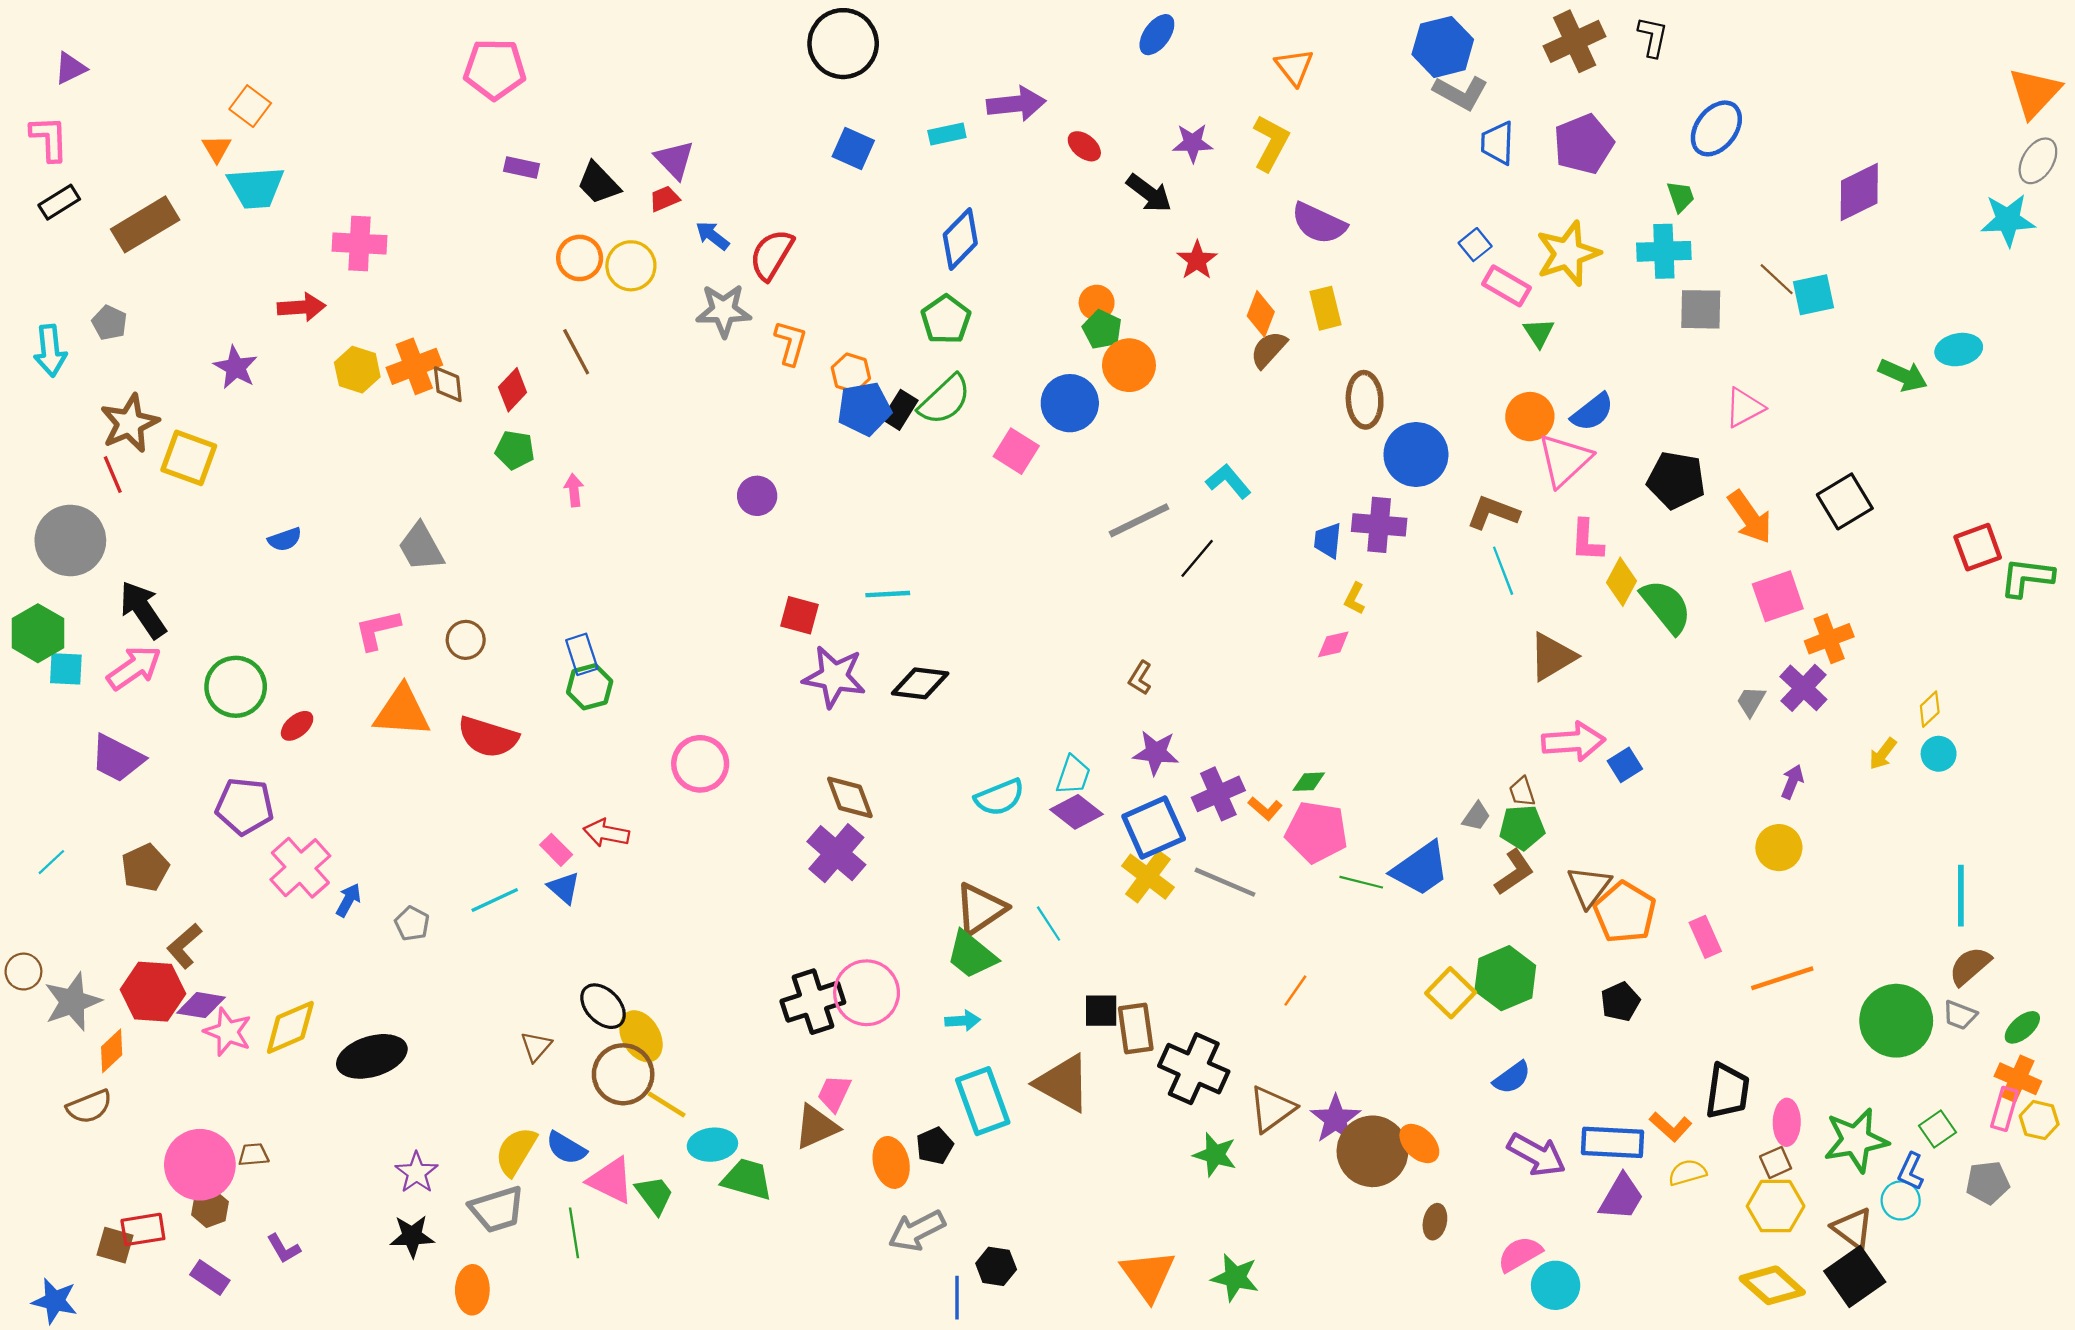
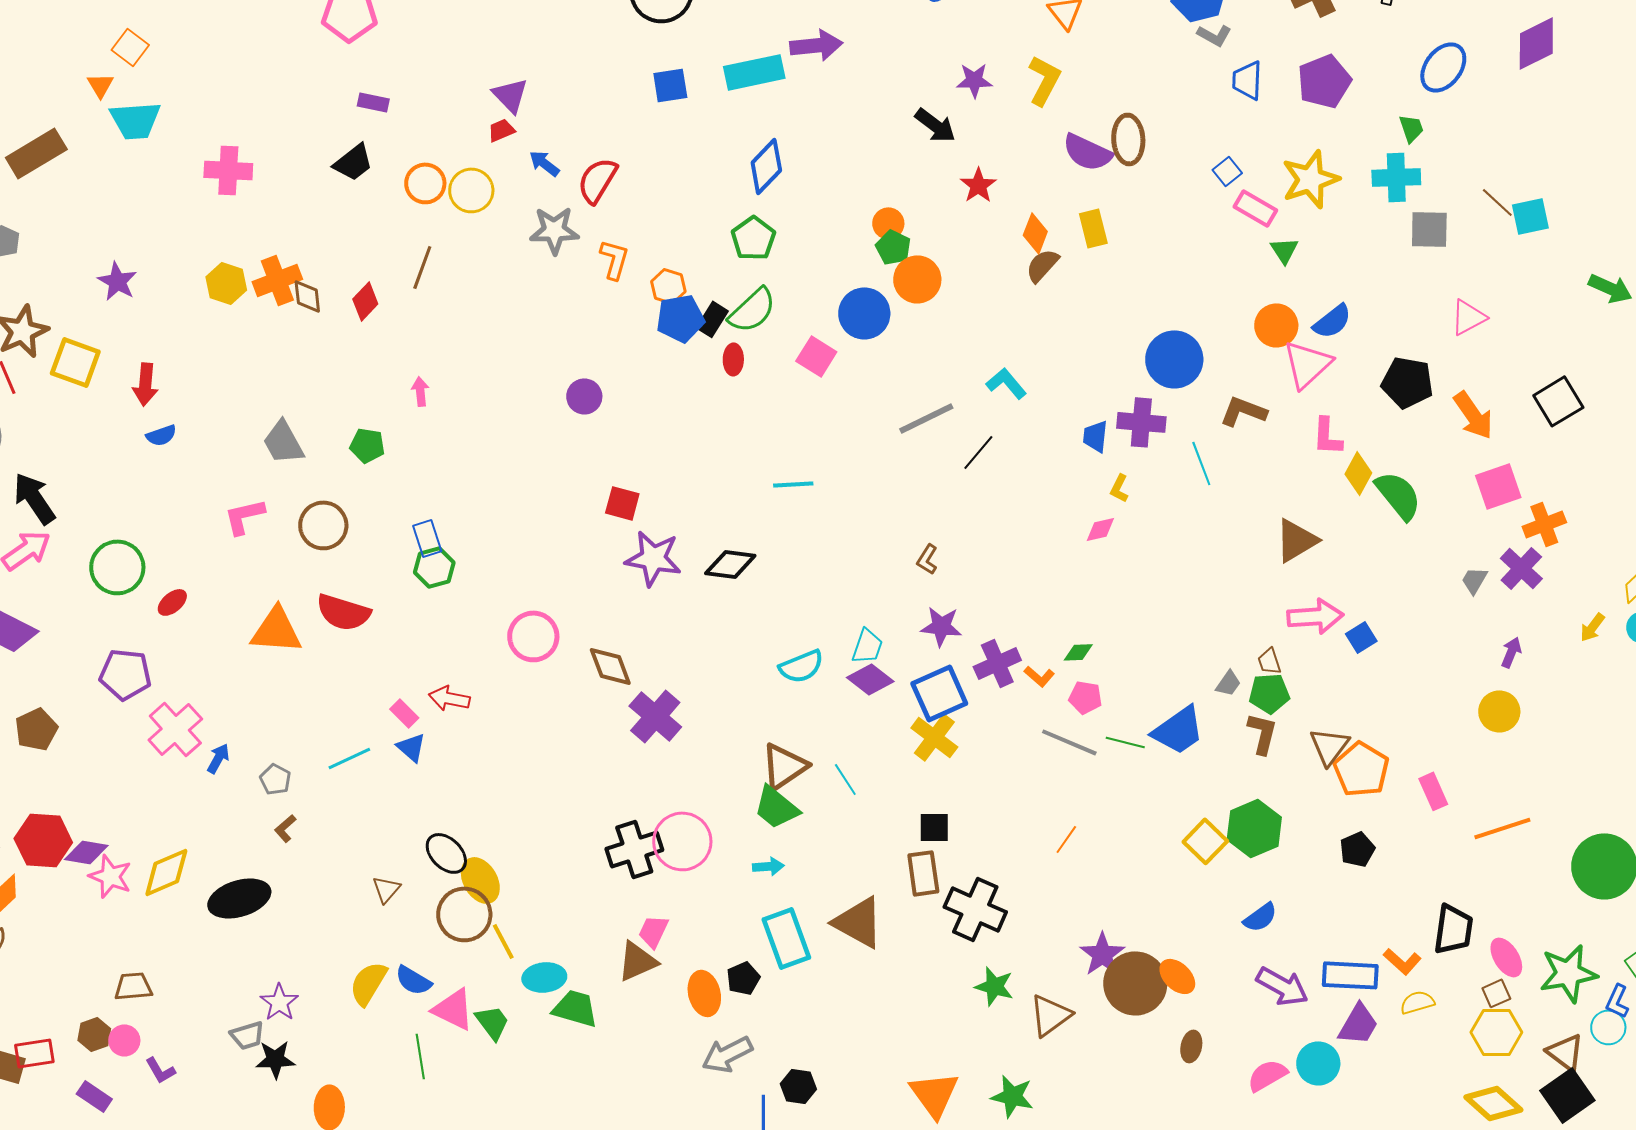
gray L-shape: (1461, 93) -> (1214, 35), size x0.7
cyan rectangle: (947, 134) -> (754, 72), size x1.8
red ellipse: (1084, 146) -> (733, 359), moved, turned 52
blue square: (853, 149) -> (670, 85), turned -33
black trapezoid: (599, 183) -> (353, 162), moved, turned -84
purple diamond: (1859, 192) -> (1536, 43), moved
red arrow: (302, 307) -> (145, 384), moved, turned 99
brown line: (576, 352) -> (422, 267), turned 48
brown ellipse: (1365, 400) -> (1128, 139), moved
green pentagon: (515, 450) -> (367, 445), moved
cyan line: (1503, 571) -> (1201, 463), moved
cyan line: (888, 594) -> (793, 484), moved
brown circle: (466, 640) -> (323, 525), size x1.4
orange triangle: (402, 711) -> (276, 630), moved
brown diamond: (850, 797) -> (610, 666), moved
pink pentagon: (1317, 832) -> (1085, 697), size x0.6
brown L-shape: (1514, 872) -> (1262, 733), turned -42
gray line: (1225, 882) -> (1069, 742), moved
brown L-shape: (184, 946) -> (285, 828), moved, size x0.7
black square: (1101, 1011) -> (934, 827), moved
yellow line: (667, 1104) -> (503, 941), turned 30
brown triangle: (1272, 1109) -> (1050, 1015), moved
pink ellipse: (1787, 1122) -> (1506, 957), turned -33
brown trapezoid: (253, 1155) -> (133, 986), size x1.4
pink circle: (200, 1165) -> (124, 1040), moved, size x0.5
gray trapezoid: (497, 1209) -> (247, 1035), moved, size x0.7
cyan circle: (1556, 1285) -> (1318, 1063), moved

